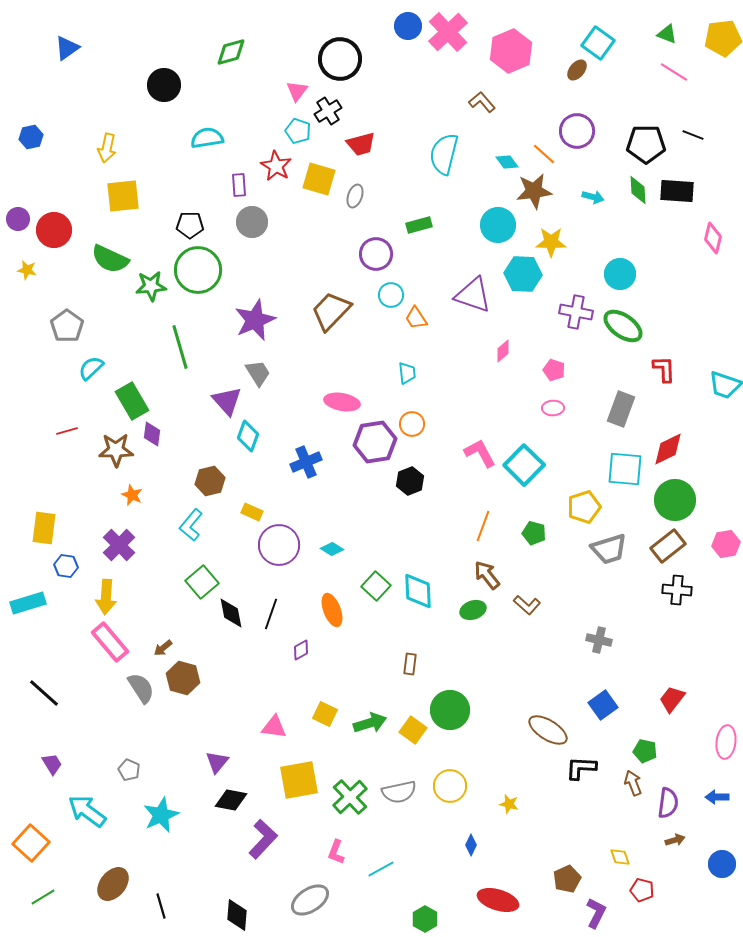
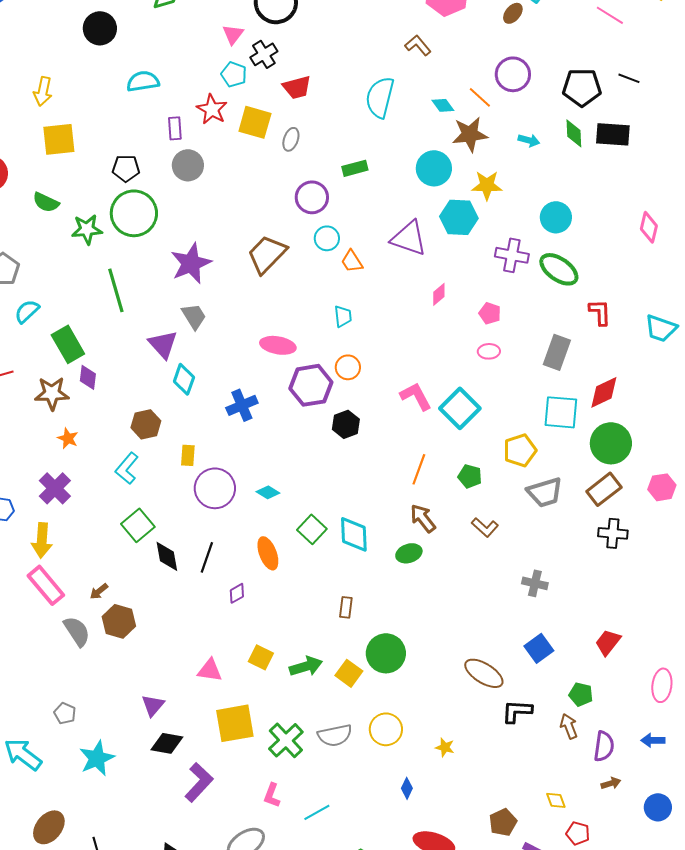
pink diamond: (713, 238) -> (649, 227), moved
green semicircle: (110, 259) -> (46, 202), size x0.7
yellow rectangle: (252, 512) -> (188, 455), turned 70
brown L-shape: (527, 605) -> (485, 527), moved

